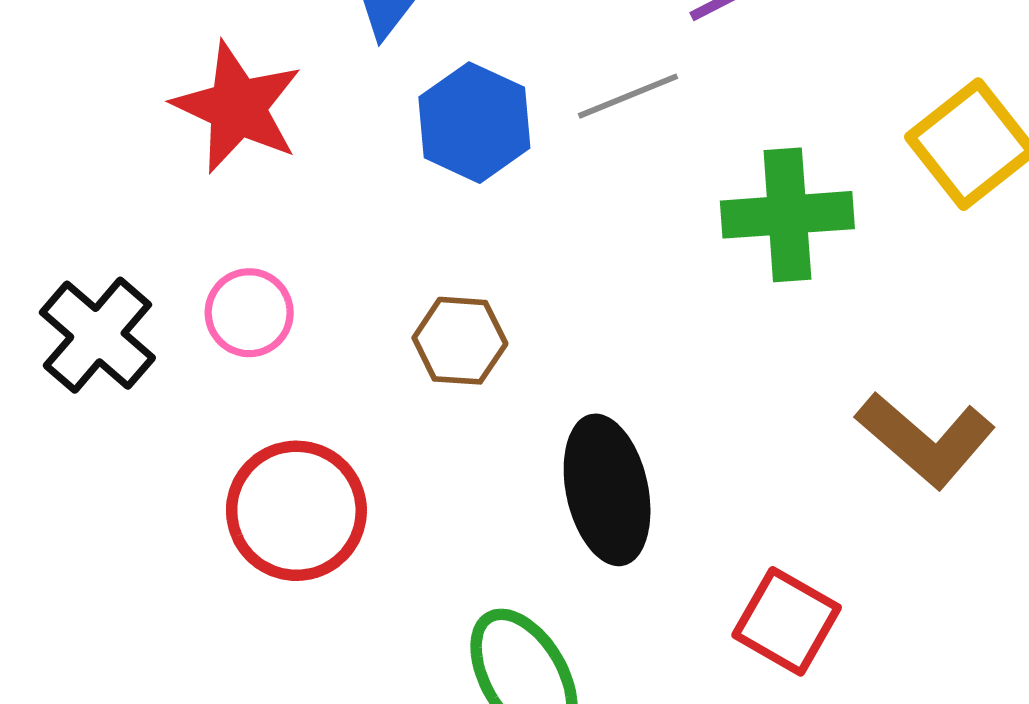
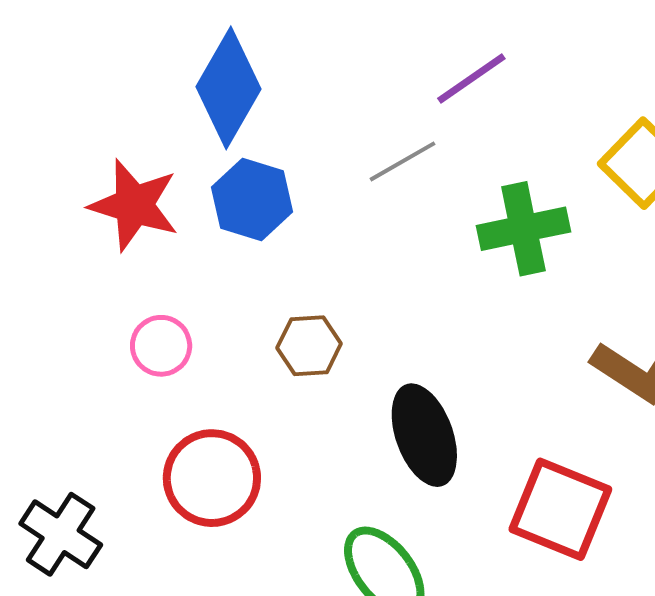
blue hexagon: (474, 123) -> (252, 200), moved
black cross: (97, 335) -> (61, 534), moved
red square: (787, 621) -> (560, 509), size x1.4

